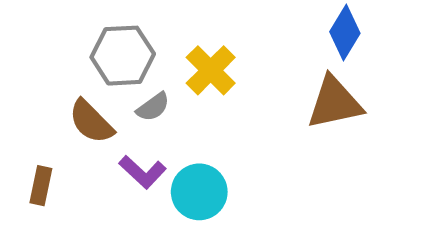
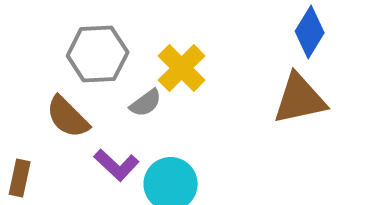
gray semicircle: (153, 107) -> (146, 103), moved

